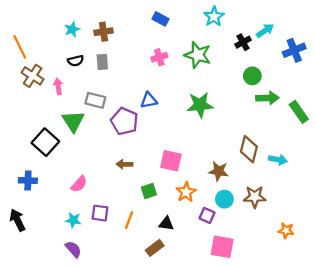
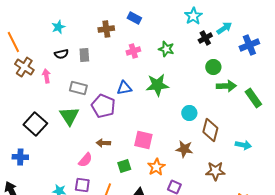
cyan star: (214, 17) -> (193, 16), moved
brown cross: (103, 32) -> (106, 29), moved
green star: (198, 55) -> (166, 49), size x0.7
green star: (200, 105) -> (157, 85), moved
green triangle: (73, 121) -> (69, 116), moved
cyan arrow: (278, 160) -> (243, 145), moved
pink semicircle: (79, 184) -> (85, 160), moved
cyan circle: (224, 199) -> (189, 113), moved

